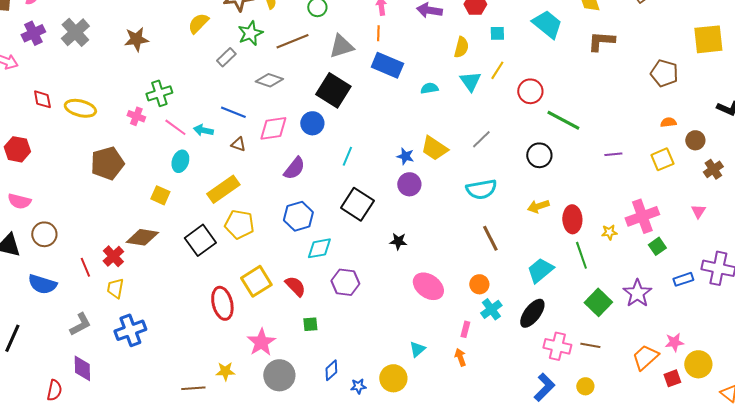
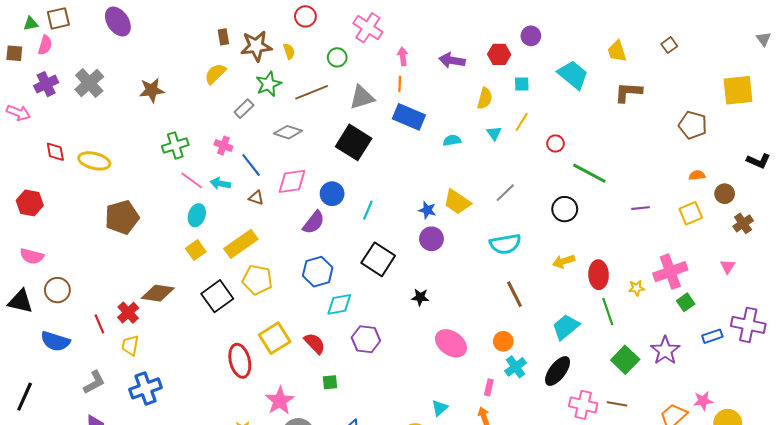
cyan triangle: (470, 81) -> (494, 133), size x0.7
red circle: (530, 91) -> (555, 143), size x0.7
blue line: (233, 112) -> (251, 165), turned 30
pink cross: (136, 116) -> (223, 146), moved
blue circle: (312, 123) -> (332, 194), moved
yellow square: (160, 195) -> (196, 250), moved, turned 30

